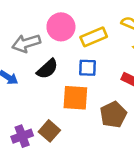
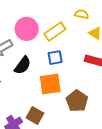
brown pentagon: (113, 115) -> (77, 101), moved

